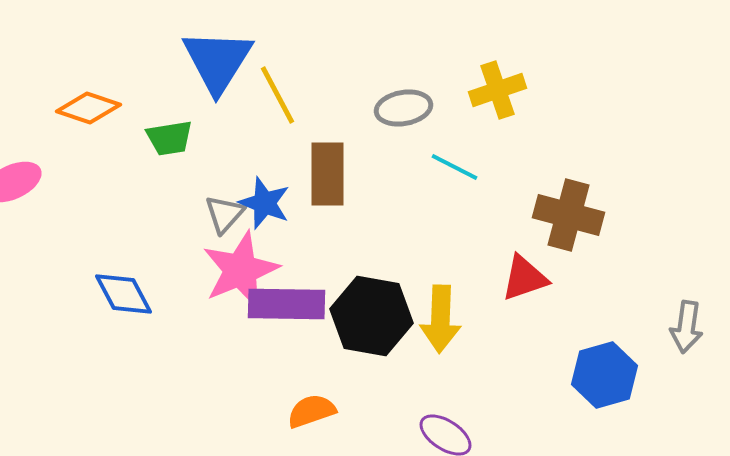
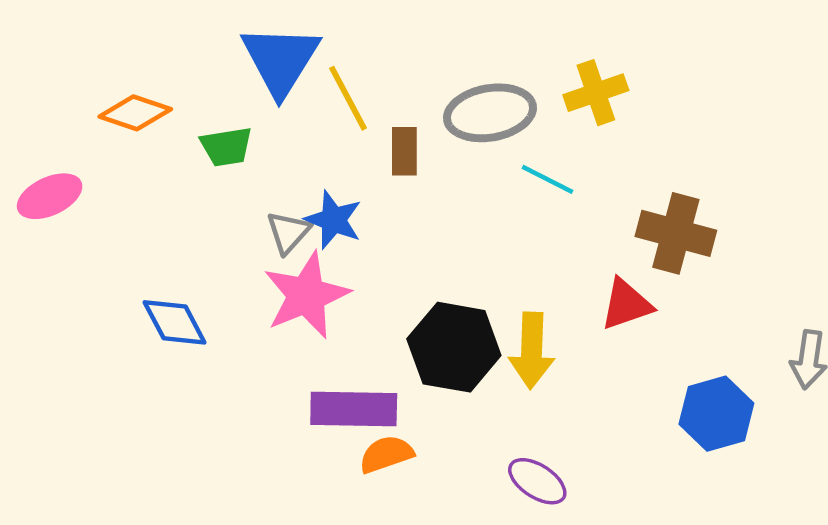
gray ellipse: (404, 108) -> (490, 113), size x1.4
brown rectangle: (328, 174) -> (404, 151), moved, size x0.7
purple rectangle: (286, 304) -> (354, 409), moved

